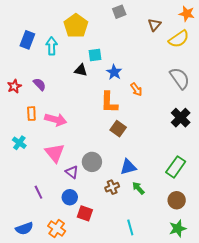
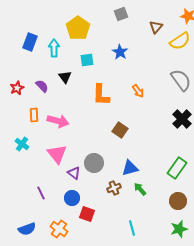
cyan square: (95, 55) -> (87, 60), moved
black triangle: (81, 70) -> (65, 77), moved, turned 40
blue star: (114, 72) -> (120, 52), moved
orange L-shape: (109, 102) -> (101, 95), moved

